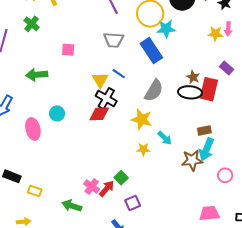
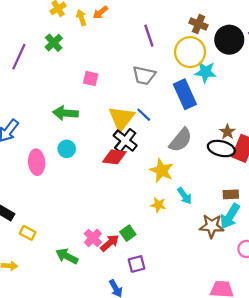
green arrow: (37, 75) -> (65, 113), moved
yellow triangle: (100, 80) -> (121, 118), size x1.4

